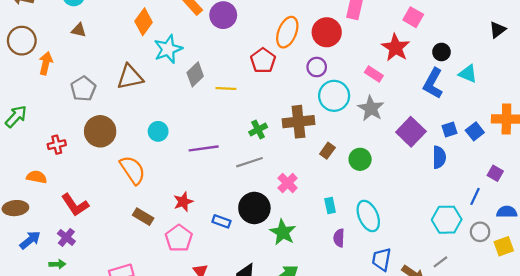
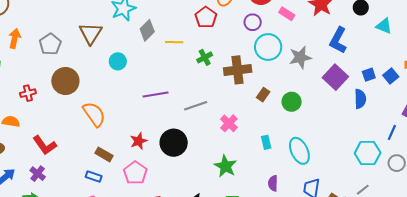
orange arrow: (46, 63) -> (15, 38), moved
pink rectangle: (374, 74) -> (287, 14), moved
brown triangle: (130, 77) -> (91, 33), turned -45
blue L-shape: (433, 83) -> (338, 40), moved
gray star: (371, 108) -> (300, 57), turned 30
green cross: (258, 130) -> (205, 57), moved
cyan circle: (158, 131) -> (118, 61), moved
black circle: (254, 208) -> (174, 143), moved
blue rectangle: (221, 221) -> (94, 176), moved
purple semicircle: (339, 238) -> (273, 183), moved

